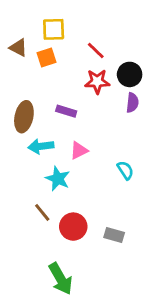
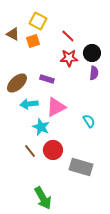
yellow square: (54, 29) -> (38, 21), turned 30
brown ellipse: (24, 117) -> (17, 83), turned 35
pink triangle: (79, 150) -> (56, 107), size x1.5
red circle: (73, 227) -> (53, 150), moved
gray rectangle: (114, 235) -> (81, 167), size x1.6

